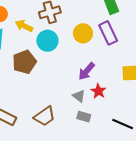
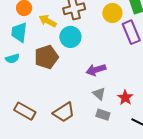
yellow circle: (83, 33) -> (112, 13), moved
purple arrow: (87, 71) -> (96, 70), moved, turned 30
red star: (98, 91) -> (125, 98), moved

